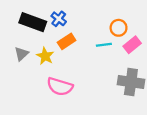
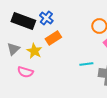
cyan line: (104, 45) -> (86, 64), moved
pink semicircle: (60, 87) -> (25, 72), moved, size x0.7

